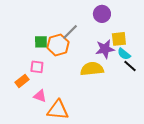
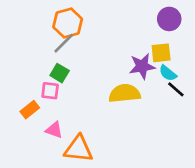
purple circle: (102, 14) -> (169, 19), moved
gray line: (70, 32) -> (64, 43), moved
green square: (41, 42) -> (60, 73), moved, turned 32
orange hexagon: (58, 45) -> (68, 23), moved

